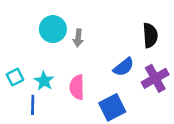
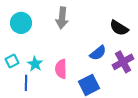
cyan circle: (53, 29) -> (21, 23), moved
black semicircle: (150, 35) -> (119, 28), turned 126
gray arrow: (78, 38) -> (62, 18), moved, size x1.5

